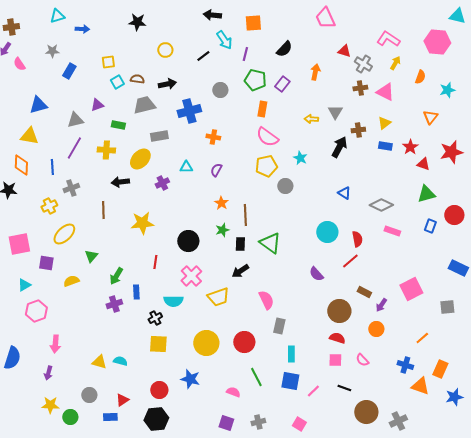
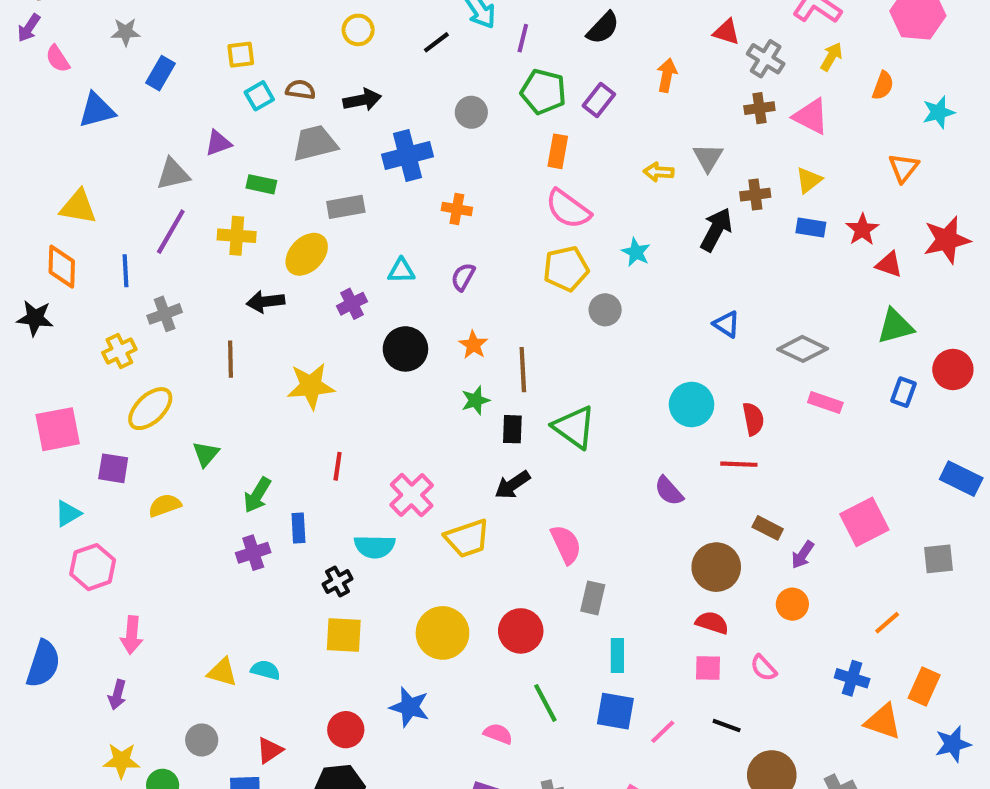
blue triangle: (38, 105) -> (97, 110), moved
black circle: (188, 241) -> (405, 349), moved
red line: (350, 261) -> (739, 464), turned 42

